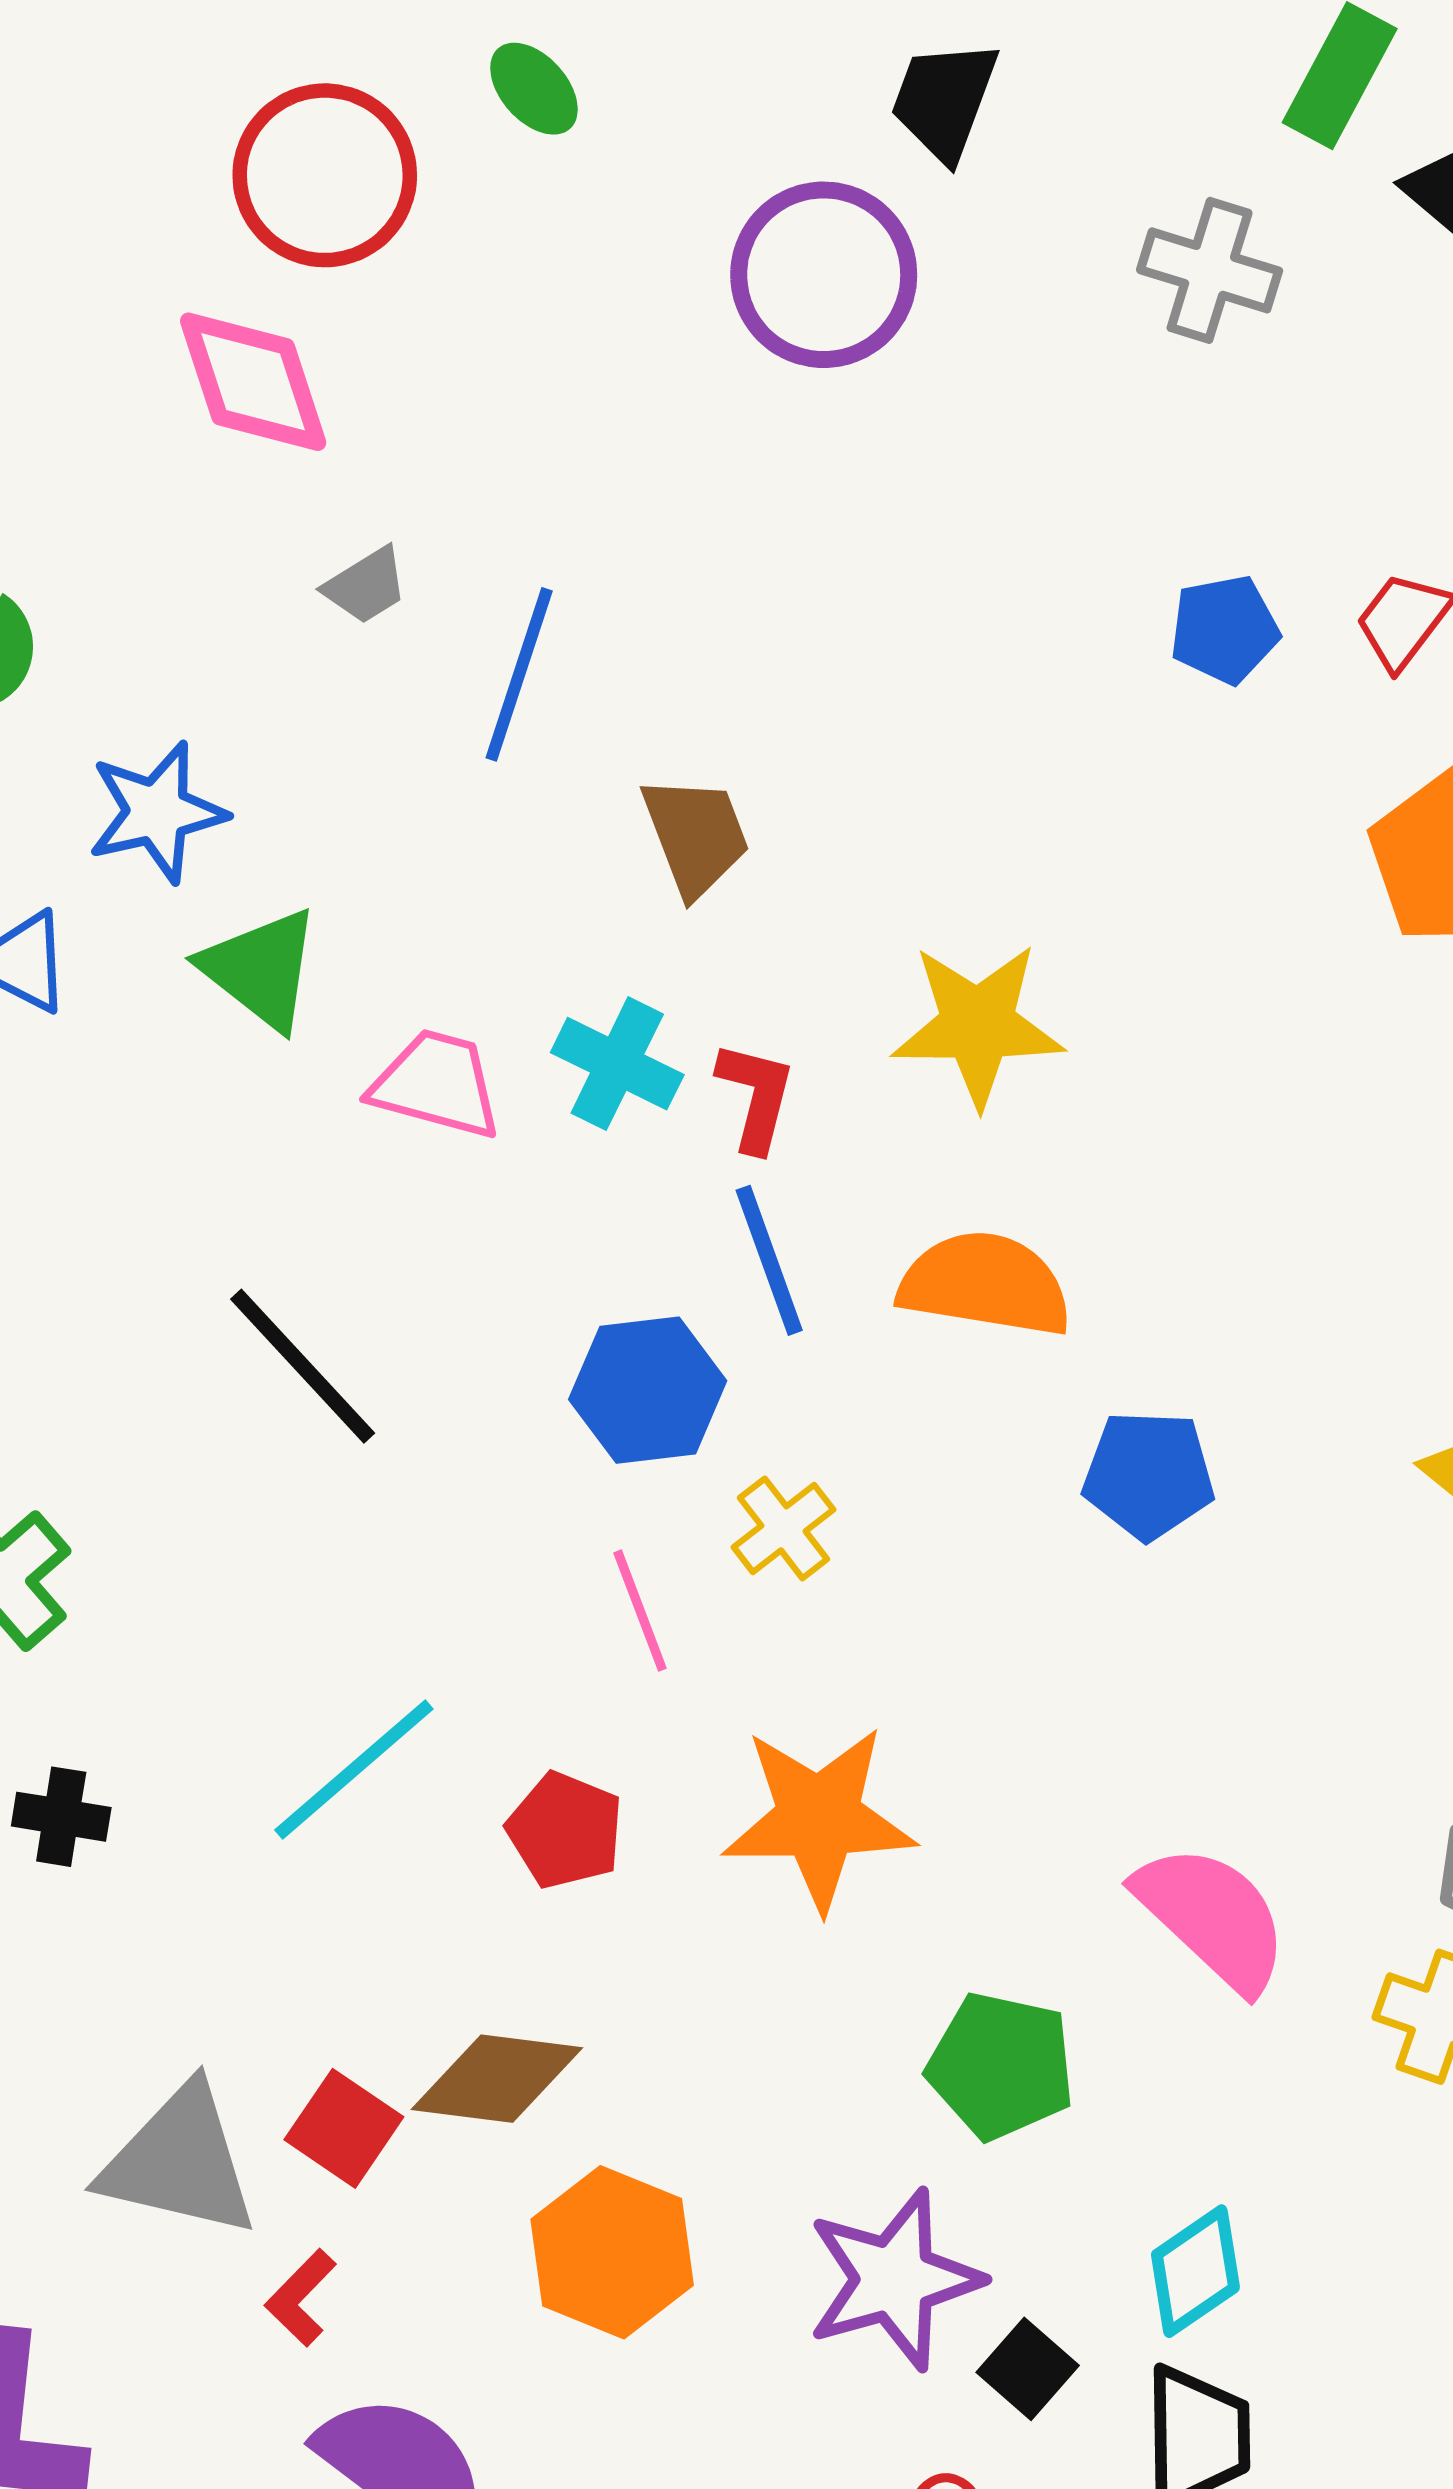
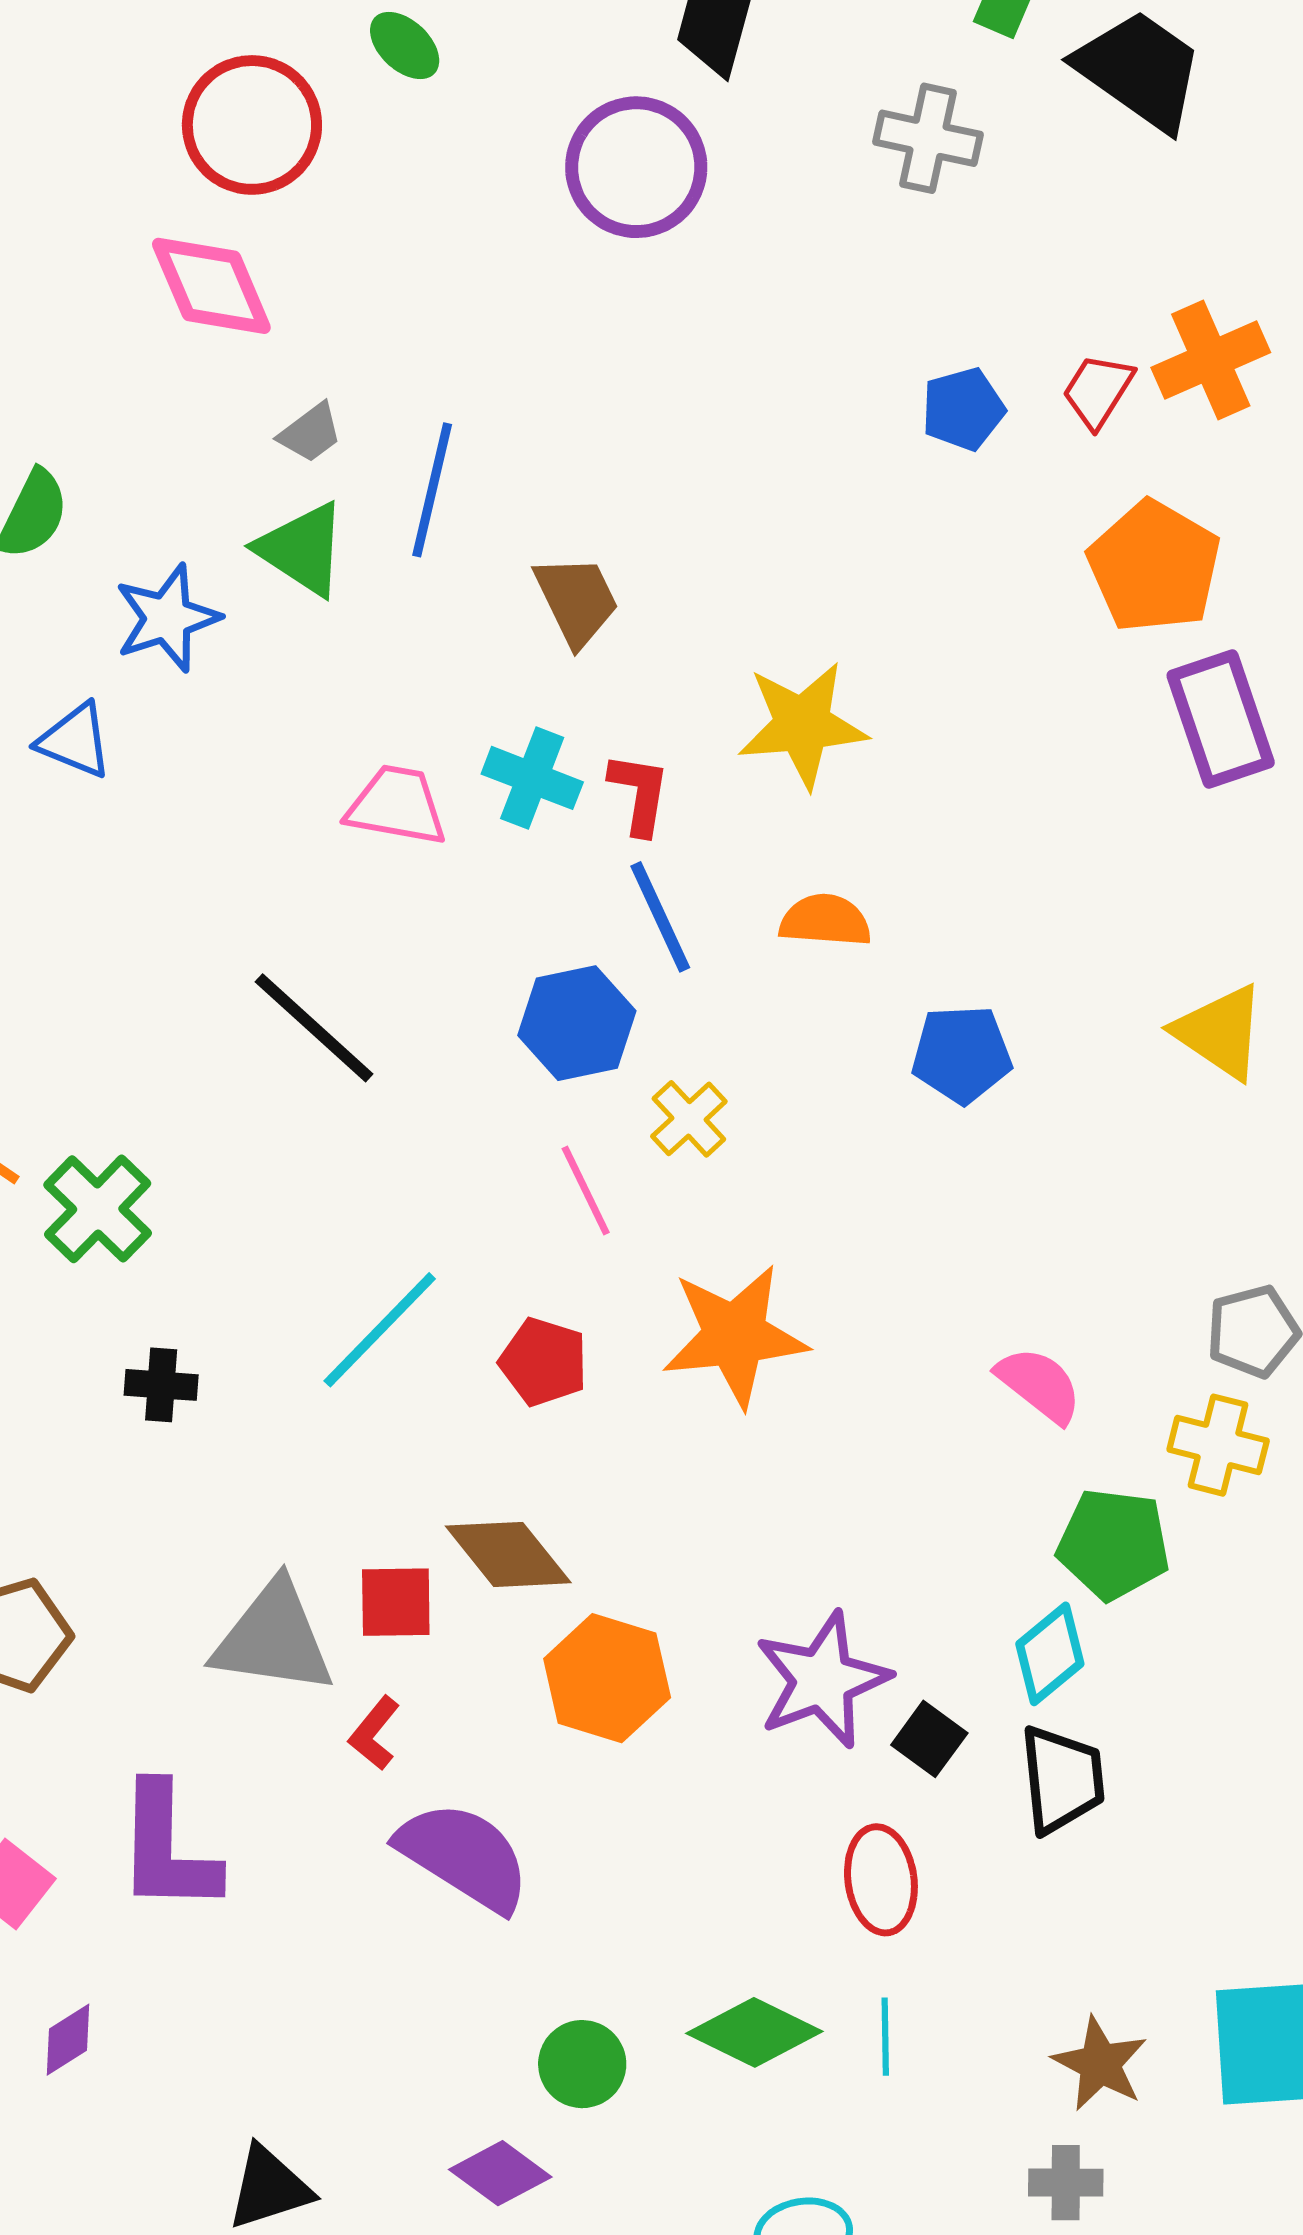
green triangle: (261, 969) -> (302, 549), moved
orange semicircle: (985, 1284) -> (825, 921), size x0.7
pink semicircle: (1212, 1917) -> (1039, 1385), size x0.7
green pentagon: (1001, 2066) -> (1114, 1544), moved
brown diamond: (497, 2079) -> (508, 1554), turned 49
red square: (344, 2128) -> (396, 1602), turned -30

